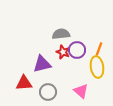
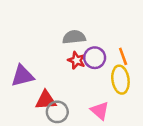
orange line: (99, 49) -> (123, 56), turned -40
purple triangle: (42, 64) -> (22, 76), moved
red triangle: (24, 83) -> (46, 100), moved

